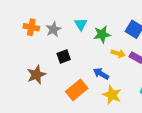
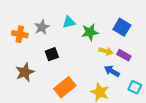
cyan triangle: (81, 24) -> (69, 22), turned 48
orange cross: (31, 27) -> (20, 34), moved
blue arrow: (101, 74) -> (112, 71), moved

